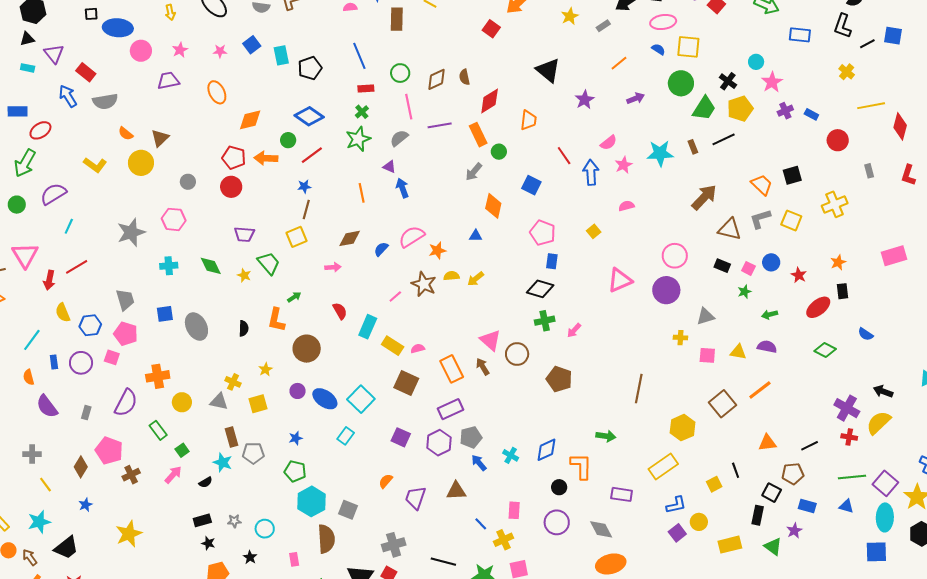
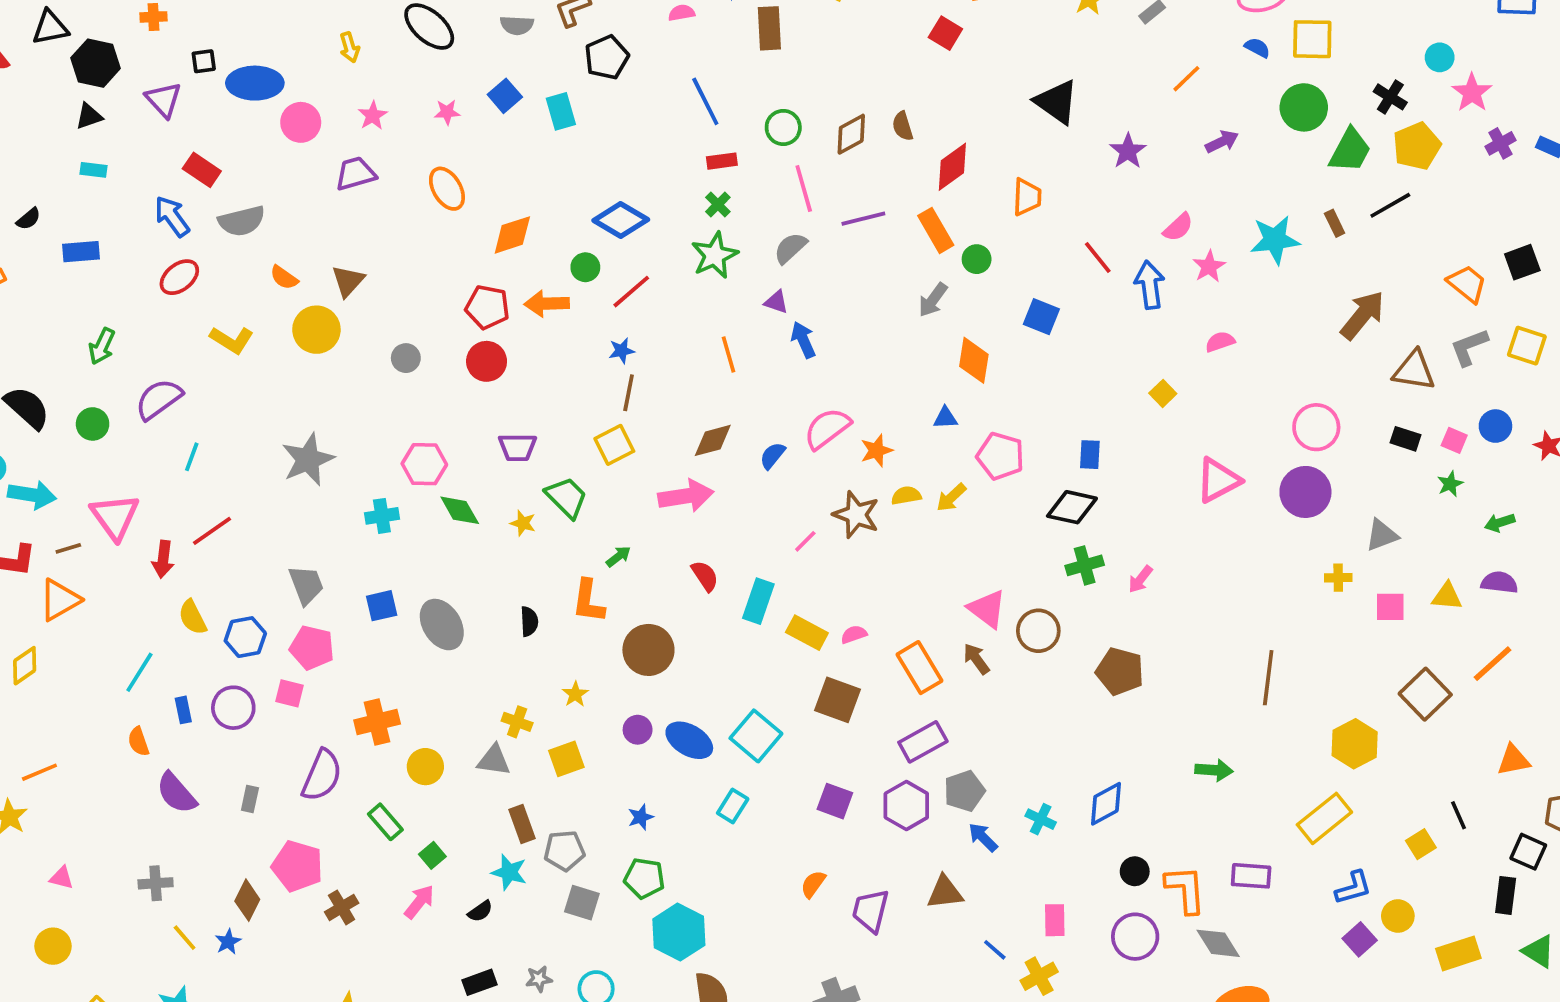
purple triangle: (54, 54) -> (164, 100), moved
black pentagon: (310, 68) -> (607, 57), moved
red ellipse: (40, 130) -> (179, 277), moved
green arrow: (25, 163) -> (102, 346), size x0.7
pink hexagon: (174, 219) -> (424, 464), moved
pink pentagon: (543, 233) -> (1000, 456), moved
pink arrow: (333, 267) -> (686, 496), size x1.8
orange L-shape: (581, 466) -> (1185, 889), moved
blue star: (85, 505) -> (228, 942), moved
gray square: (348, 510) -> (582, 903), moved

